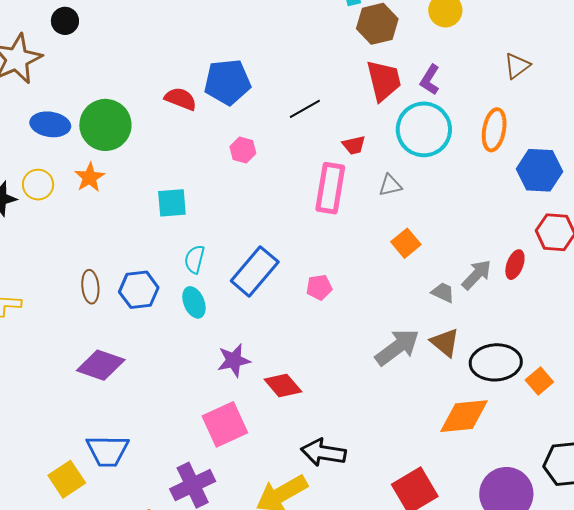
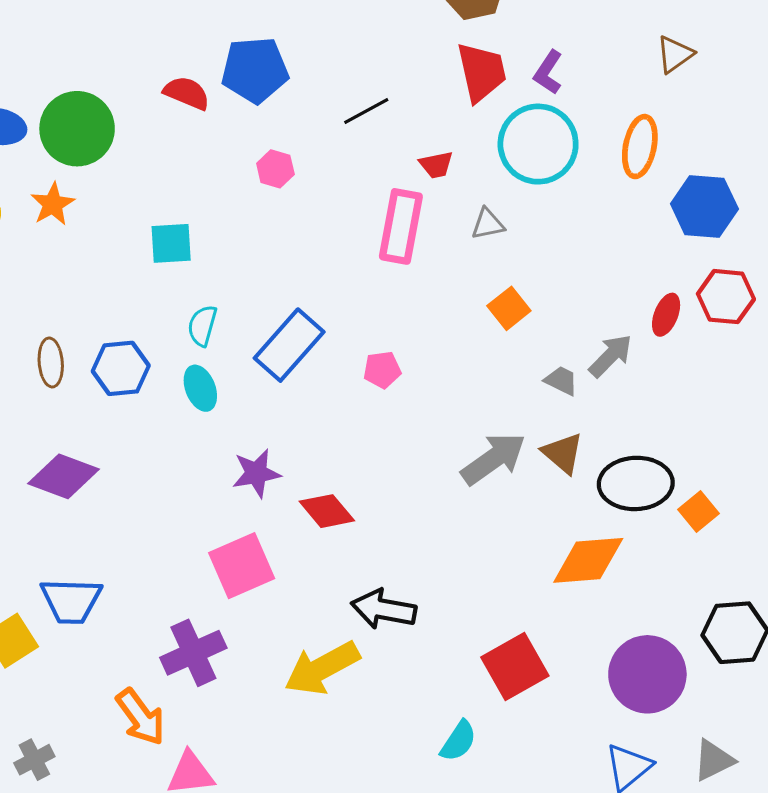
red ellipse: (515, 265) -> (666, 315), moved

